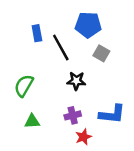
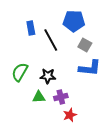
black star: (76, 81) -> (48, 76), moved
blue L-shape: (112, 114) -> (90, 68), moved
green triangle: (32, 121) -> (39, 97), moved

